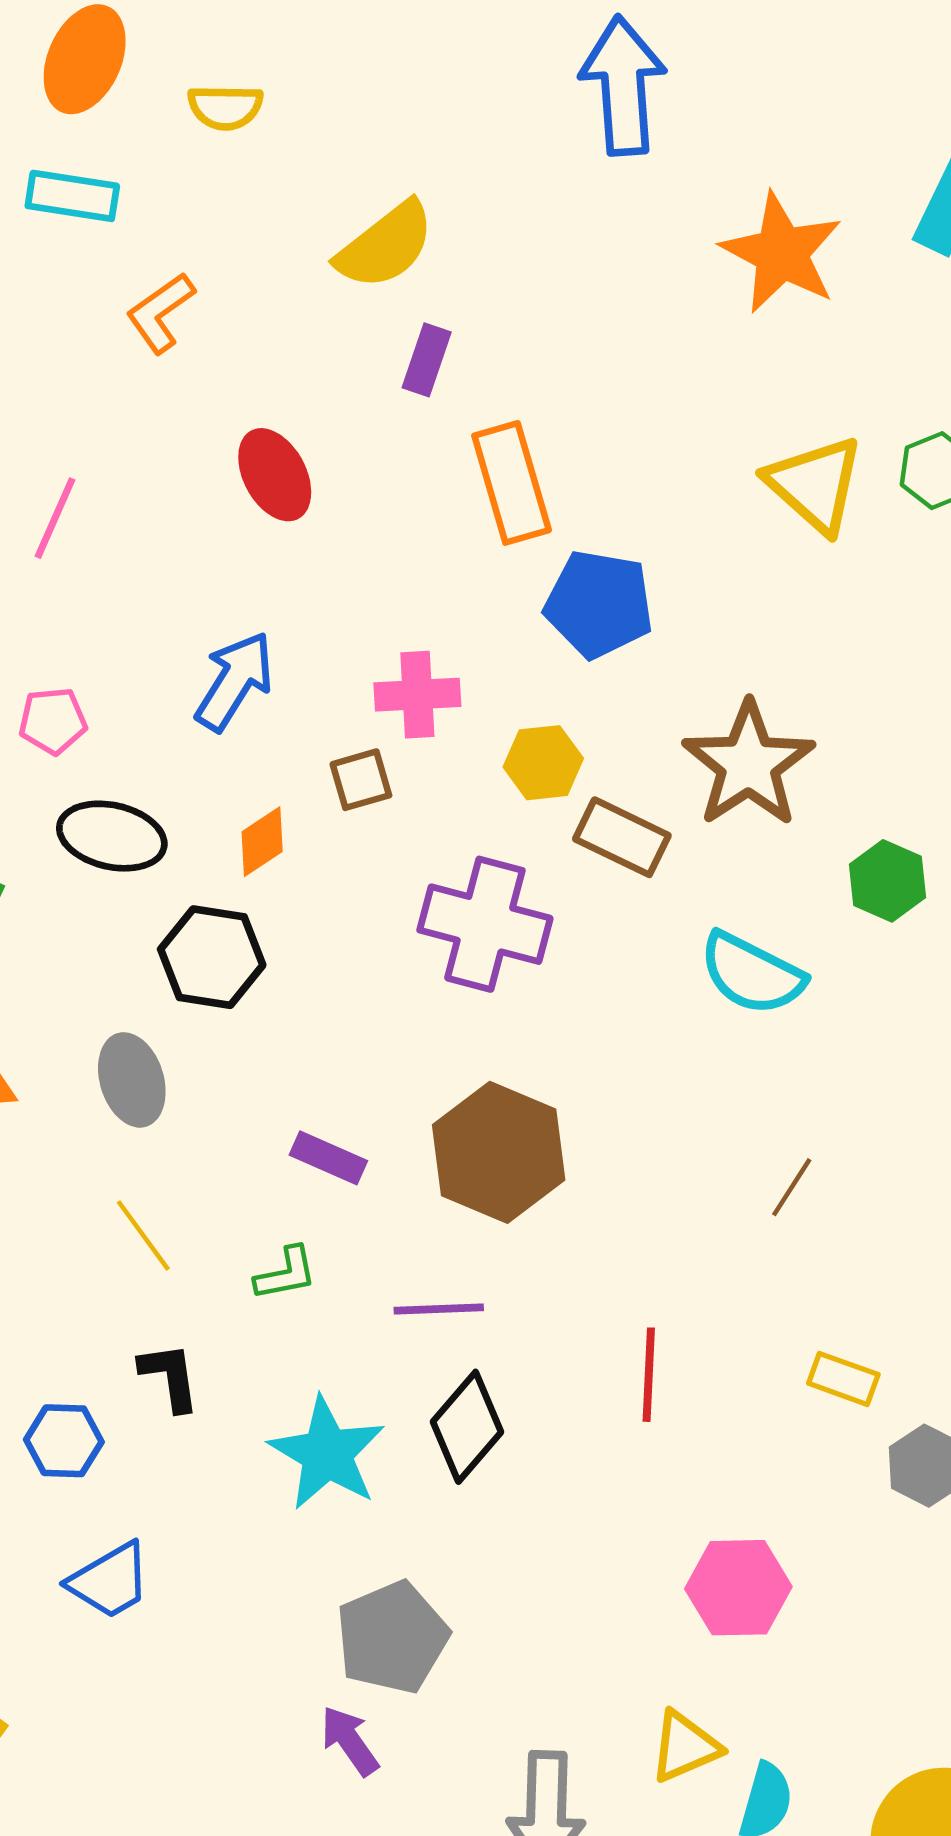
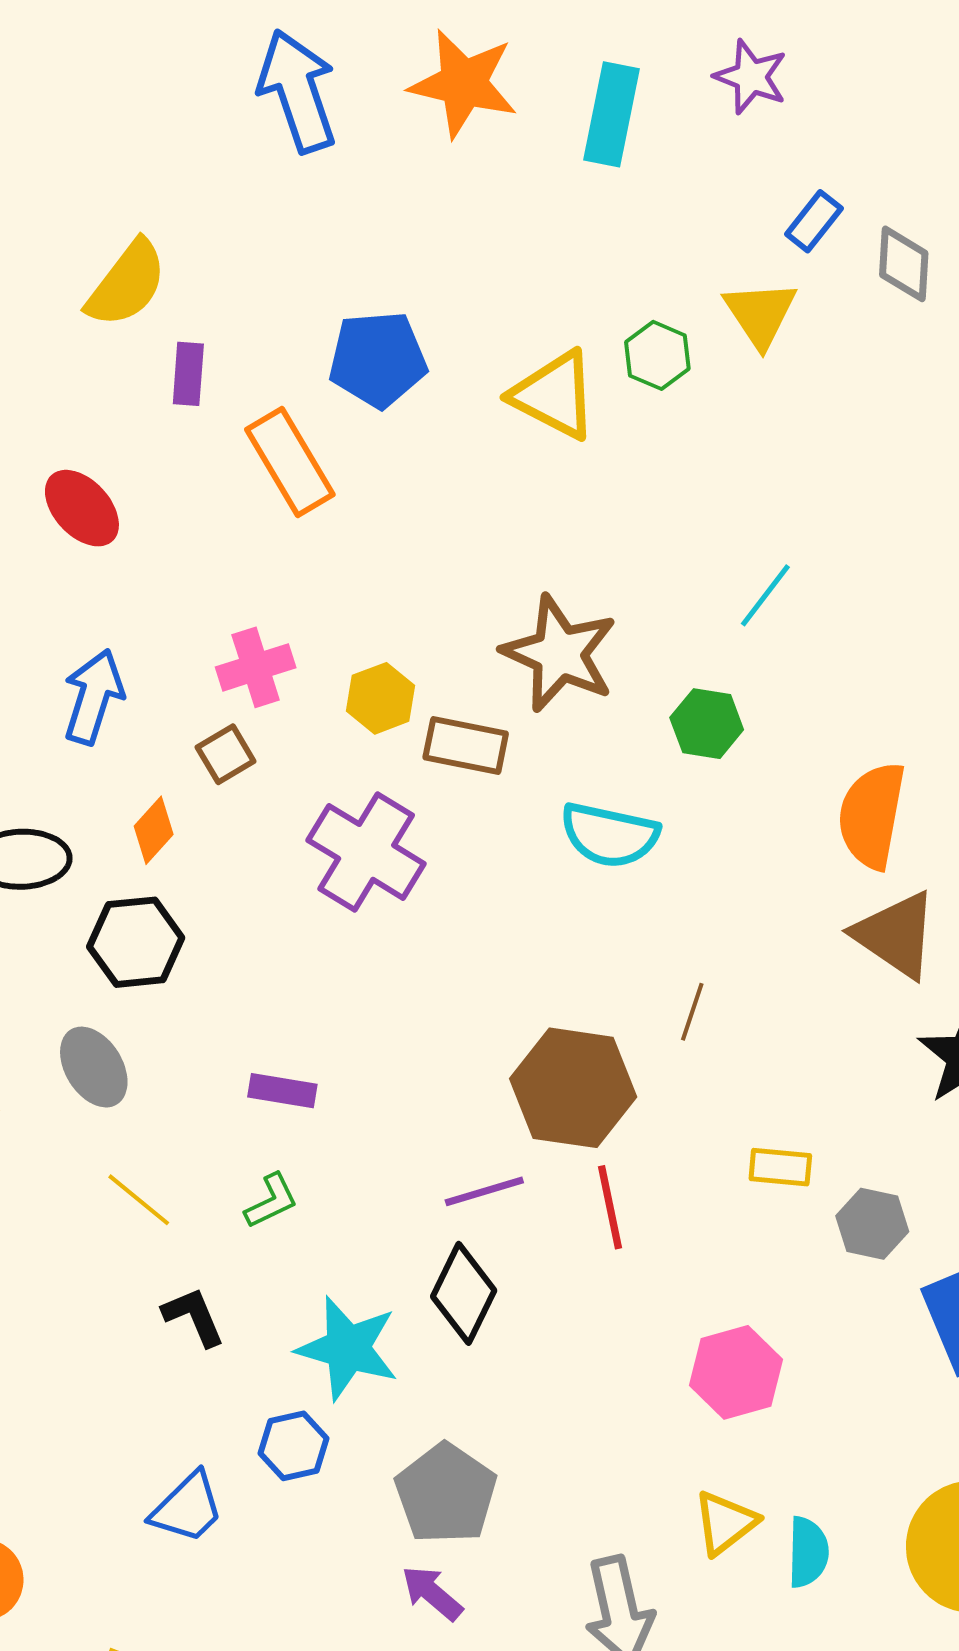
orange star: (782, 253) -> (463, 83), moved
blue pentagon: (599, 604) -> (378, 359), moved
purple cross: (485, 924) -> (366, 852), turned 31
brown hexagon: (499, 1152) -> (573, 1088), moved
purple line: (439, 1309) -> (484, 1191), moved
blue hexagon: (64, 1441) -> (294, 1446), moved

